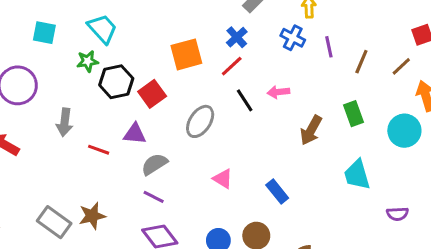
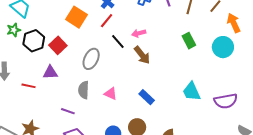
orange square: (186, 54) -> (77, 17), turned -35
brown arrow: (311, 130) -> (142, 55), moved, turned -60
gray semicircle: (154, 164) -> (84, 90), moved, turned -48
cyan trapezoid: (357, 175) -> (192, 91), moved
purple semicircle: (397, 214) -> (226, 101), size x1.6

